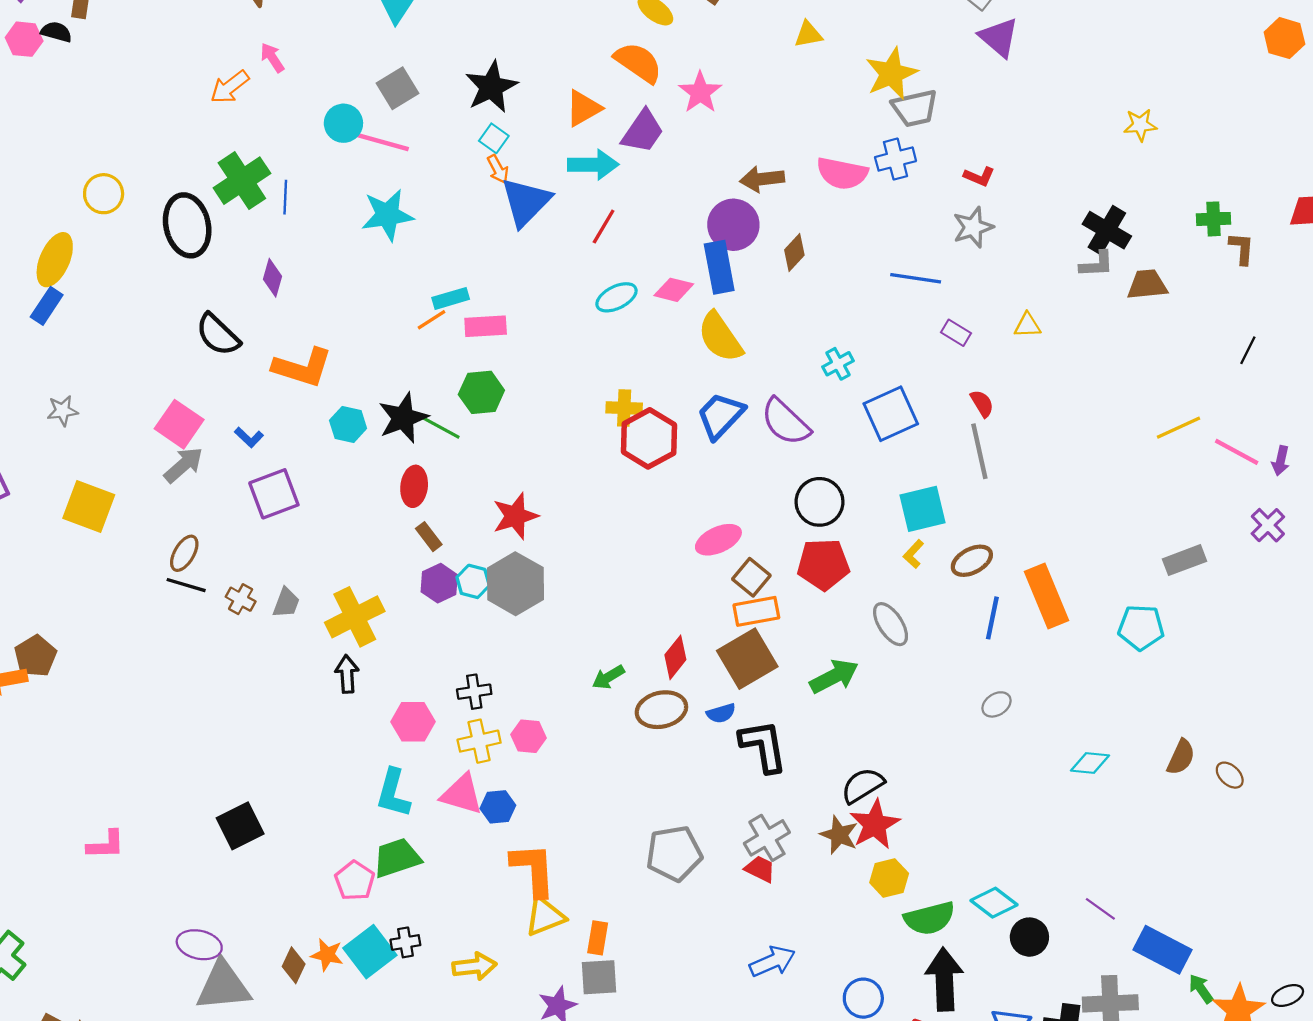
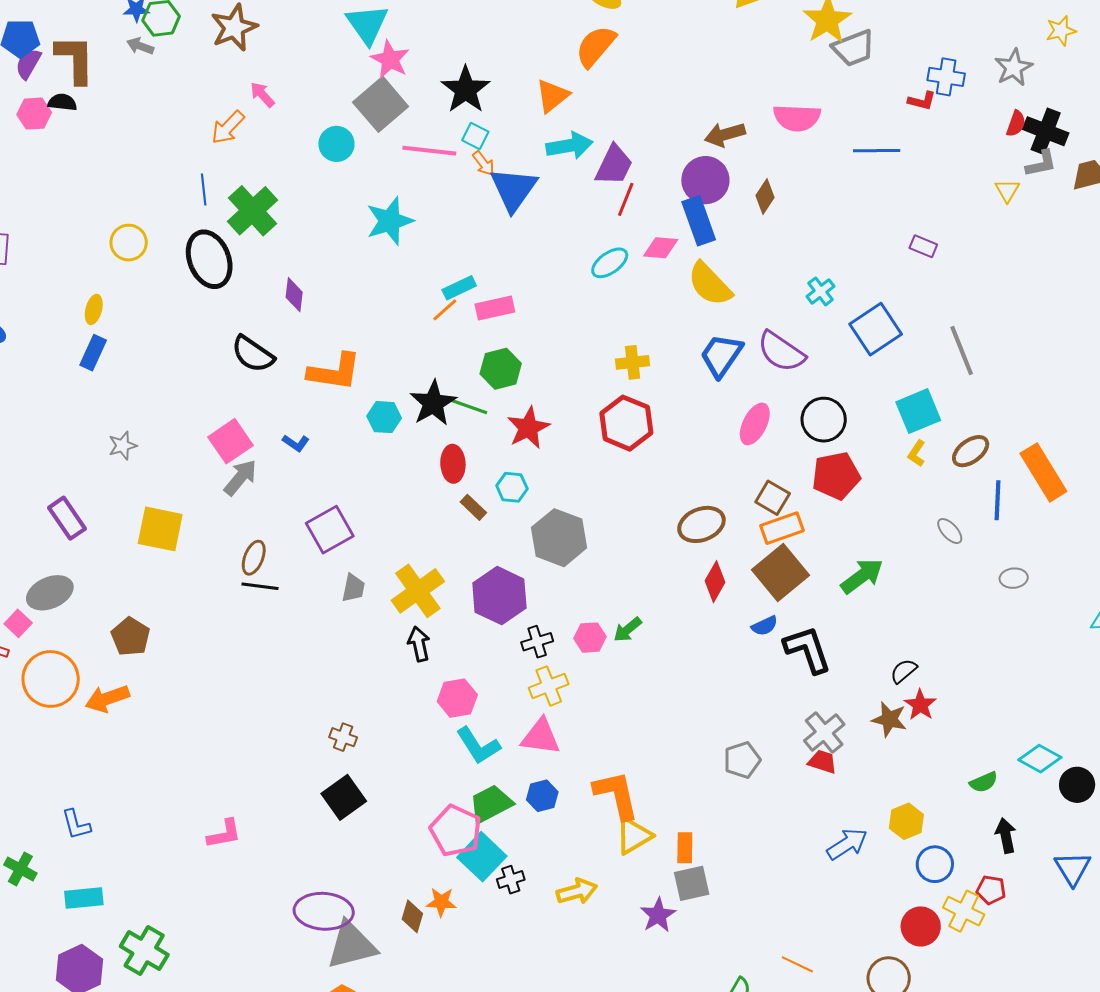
orange semicircle: (638, 62) -> (596, 46), turned -75
gray square: (397, 88) -> (381, 104), size x1.4
pink star: (700, 92) -> (390, 59), moved
purple trapezoid: (643, 131) -> (614, 165), moved
pink line: (380, 141) -> (429, 151), moved
blue cross: (896, 159) -> (946, 77), moved, turned 33
blue line: (285, 197) -> (204, 189), moved
red line: (604, 227) -> (626, 199), moved
gray star: (973, 227) -> (1014, 68), moved
yellow ellipse: (55, 260) -> (94, 309), size x0.6
blue line: (916, 278) -> (877, 151), moved
yellow triangle: (1027, 325) -> (1007, 190), moved, turned -48
red semicircle: (982, 403) -> (1016, 124), moved, turned 60
pink square: (179, 424) -> (230, 441), turned 30
red hexagon: (649, 438) -> (626, 423), moved
purple square: (274, 494) -> (330, 530), moved
red star: (515, 516) -> (528, 428), moved
pink ellipse: (718, 540) -> (755, 424), moved, turned -30
cyan hexagon: (473, 581) -> (512, 487), moved
purple hexagon: (439, 583) -> (499, 596), moved, size x1.6
brown cross: (241, 599) -> (343, 737), moved
gray ellipse: (891, 624) -> (950, 531), moved, size x0.7
brown pentagon: (36, 656) -> (131, 637), moved
green arrow: (608, 677) -> (627, 630), moved
gray ellipse: (997, 704) -> (1014, 578), turned 36
brown ellipse: (661, 710) -> (701, 524), moved
pink hexagon: (413, 722) -> (457, 698), moved
pink hexagon: (529, 736) -> (590, 638), moved
black semicircle: (863, 785) -> (904, 671), size x0.7
cyan L-shape: (393, 793) -> (478, 746), turned -39
blue hexagon: (498, 807) -> (542, 796), moved
red star: (875, 825) -> (920, 705), size x0.7
gray pentagon: (674, 853) -> (742, 760), size x0.7
yellow hexagon: (889, 878) -> (906, 821), moved
pink pentagon: (355, 881) -> (456, 831), size x1.4
green semicircle: (930, 918) -> (984, 782), size x0.6
purple ellipse: (199, 945) -> (324, 911), size x1.4
cyan square: (370, 952) -> (482, 857), moved
black arrow: (944, 979) -> (1006, 836), size x0.6

